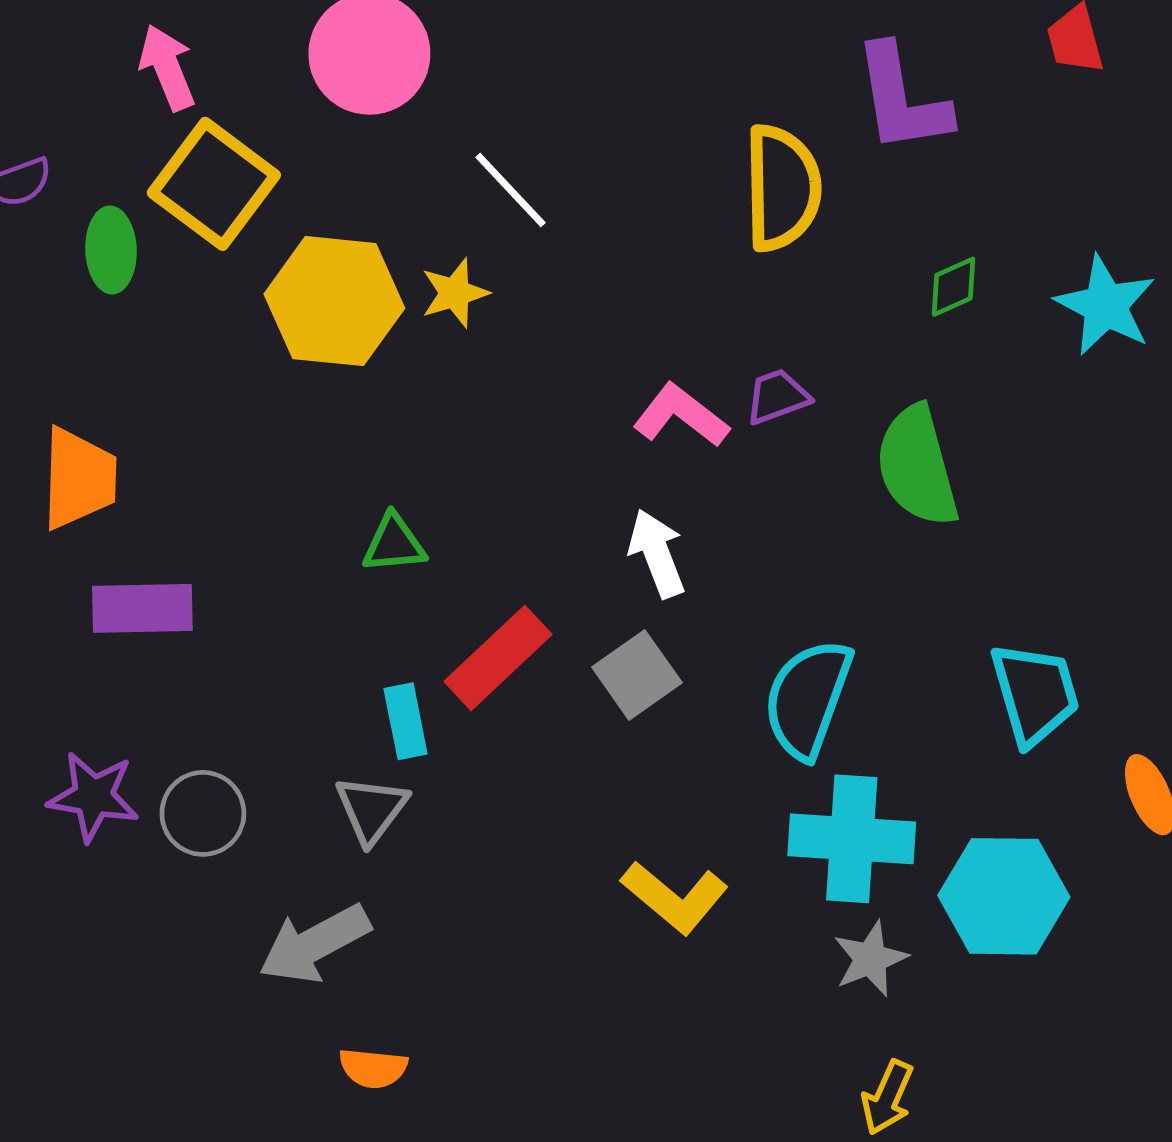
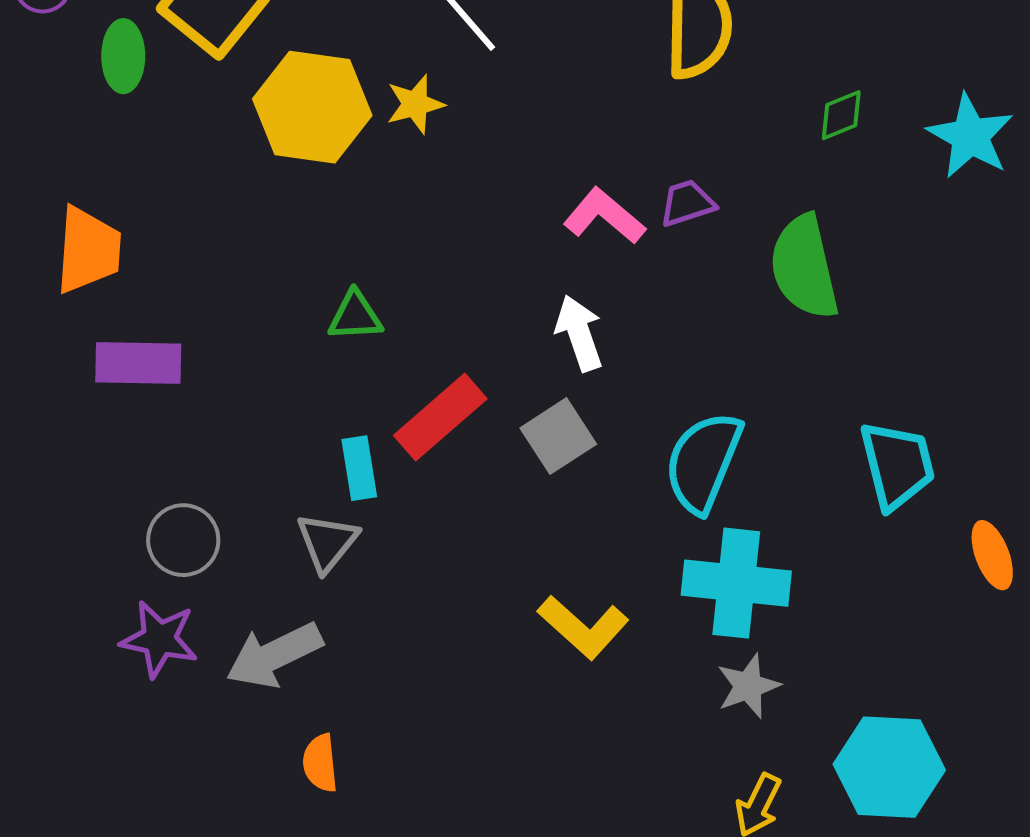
purple star: (93, 797) -> (159, 639), moved
cyan hexagon: (1004, 896) -> (889, 767), moved
orange semicircle: (373, 1068) -> (320, 763), turned 76

